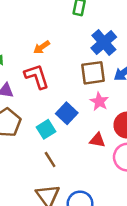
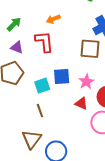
pink star: (99, 101) -> (86, 82), moved
blue square: (67, 113) -> (62, 77), turned 30

